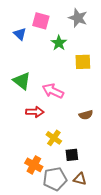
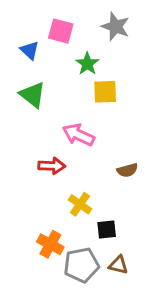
yellow square: (83, 62) -> (105, 92), moved
green triangle: (22, 81) -> (33, 95), moved

